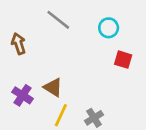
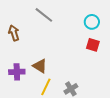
cyan circle: (109, 28) -> (92, 22), moved
purple cross: (23, 95) -> (17, 72), turned -35

